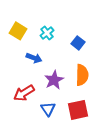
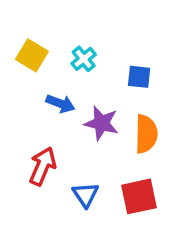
blue square: (78, 43) -> (139, 77), turned -32
purple star: (54, 80) -> (102, 123), moved, turned -30
red arrow: (24, 93) -> (43, 166), turned 145

